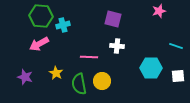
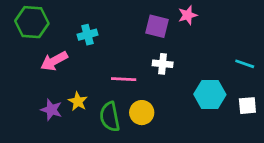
pink star: (159, 11) -> (188, 15), moved
green hexagon: (41, 16) -> (32, 22), moved
purple star: (25, 77) -> (51, 110), moved

